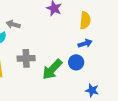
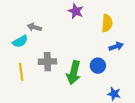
blue arrow: (85, 43) -> (116, 46), moved
green arrow: (52, 69) -> (74, 73), turned -30

